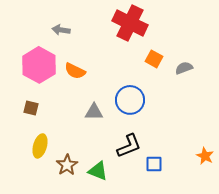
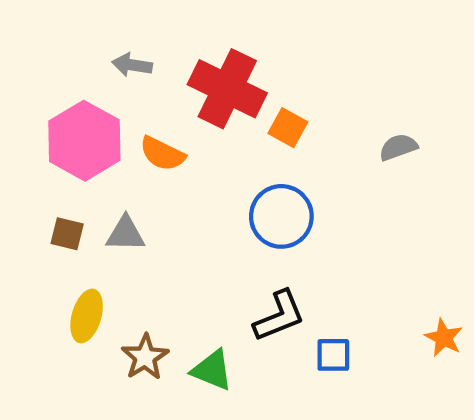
red cross: (130, 23) -> (227, 89), moved
orange square: (154, 59) -> (288, 128), moved
gray triangle: (94, 112) -> (126, 234), moved

